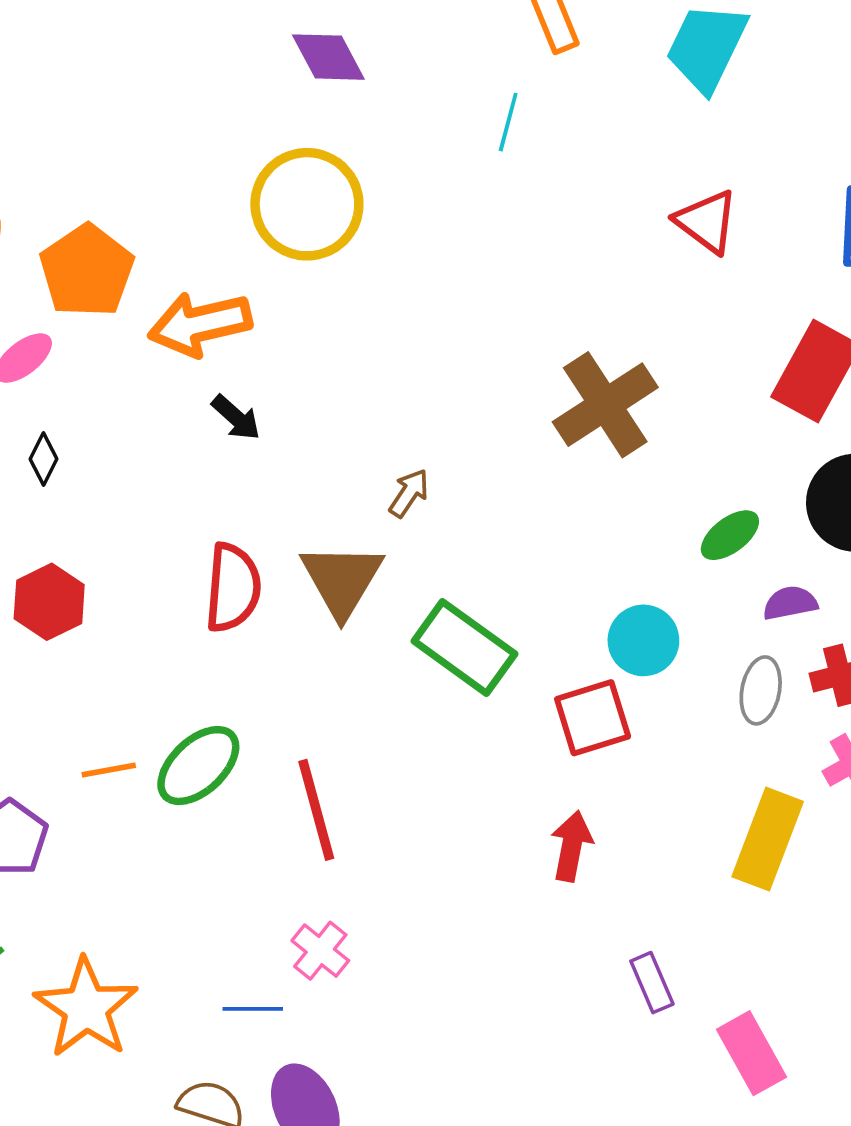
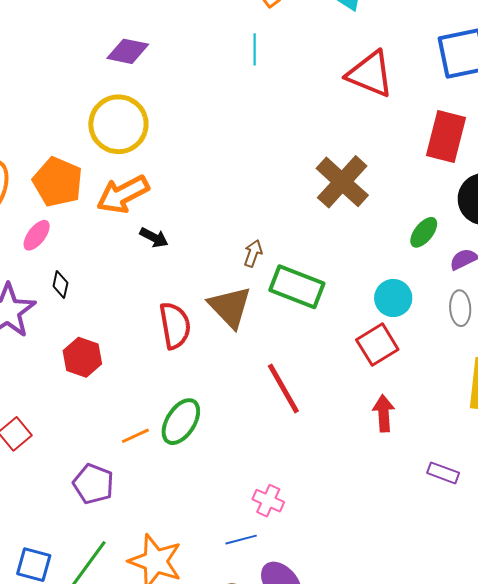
purple diamond: (328, 57) -> (128, 51), moved, turned -36
yellow circle: (307, 204) -> (118, 124), moved
red triangle: (707, 222) -> (370, 74), size x1.4
green rectangle: (464, 648) -> (297, 287), moved
red line: (316, 810) -> (283, 389), moved
purple rectangle: (652, 983) -> (443, 473), turned -32

